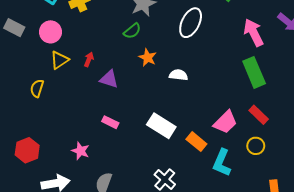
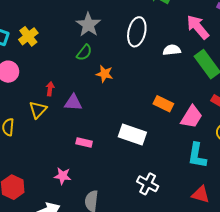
yellow triangle: (59, 60) -> (38, 110), moved
white semicircle: (178, 75) -> (172, 50), moved
orange rectangle: (196, 142) -> (163, 104), moved

